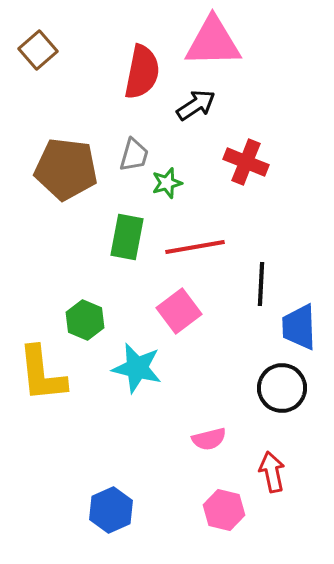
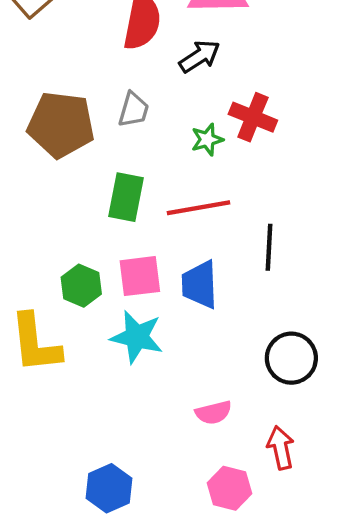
green star: (167, 183) -> (207, 140), moved
pink square: (179, 311) -> (140, 276), moved, turned 30
blue trapezoid: (299, 327) -> (200, 285), moved

